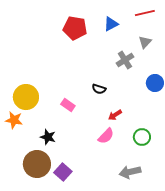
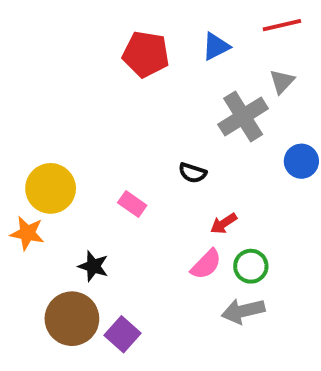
gray cross: (125, 60) -> (243, 116), size x1.4
green circle: (142, 137) -> (251, 266), moved
gray arrow: (130, 172) -> (243, 311), moved

